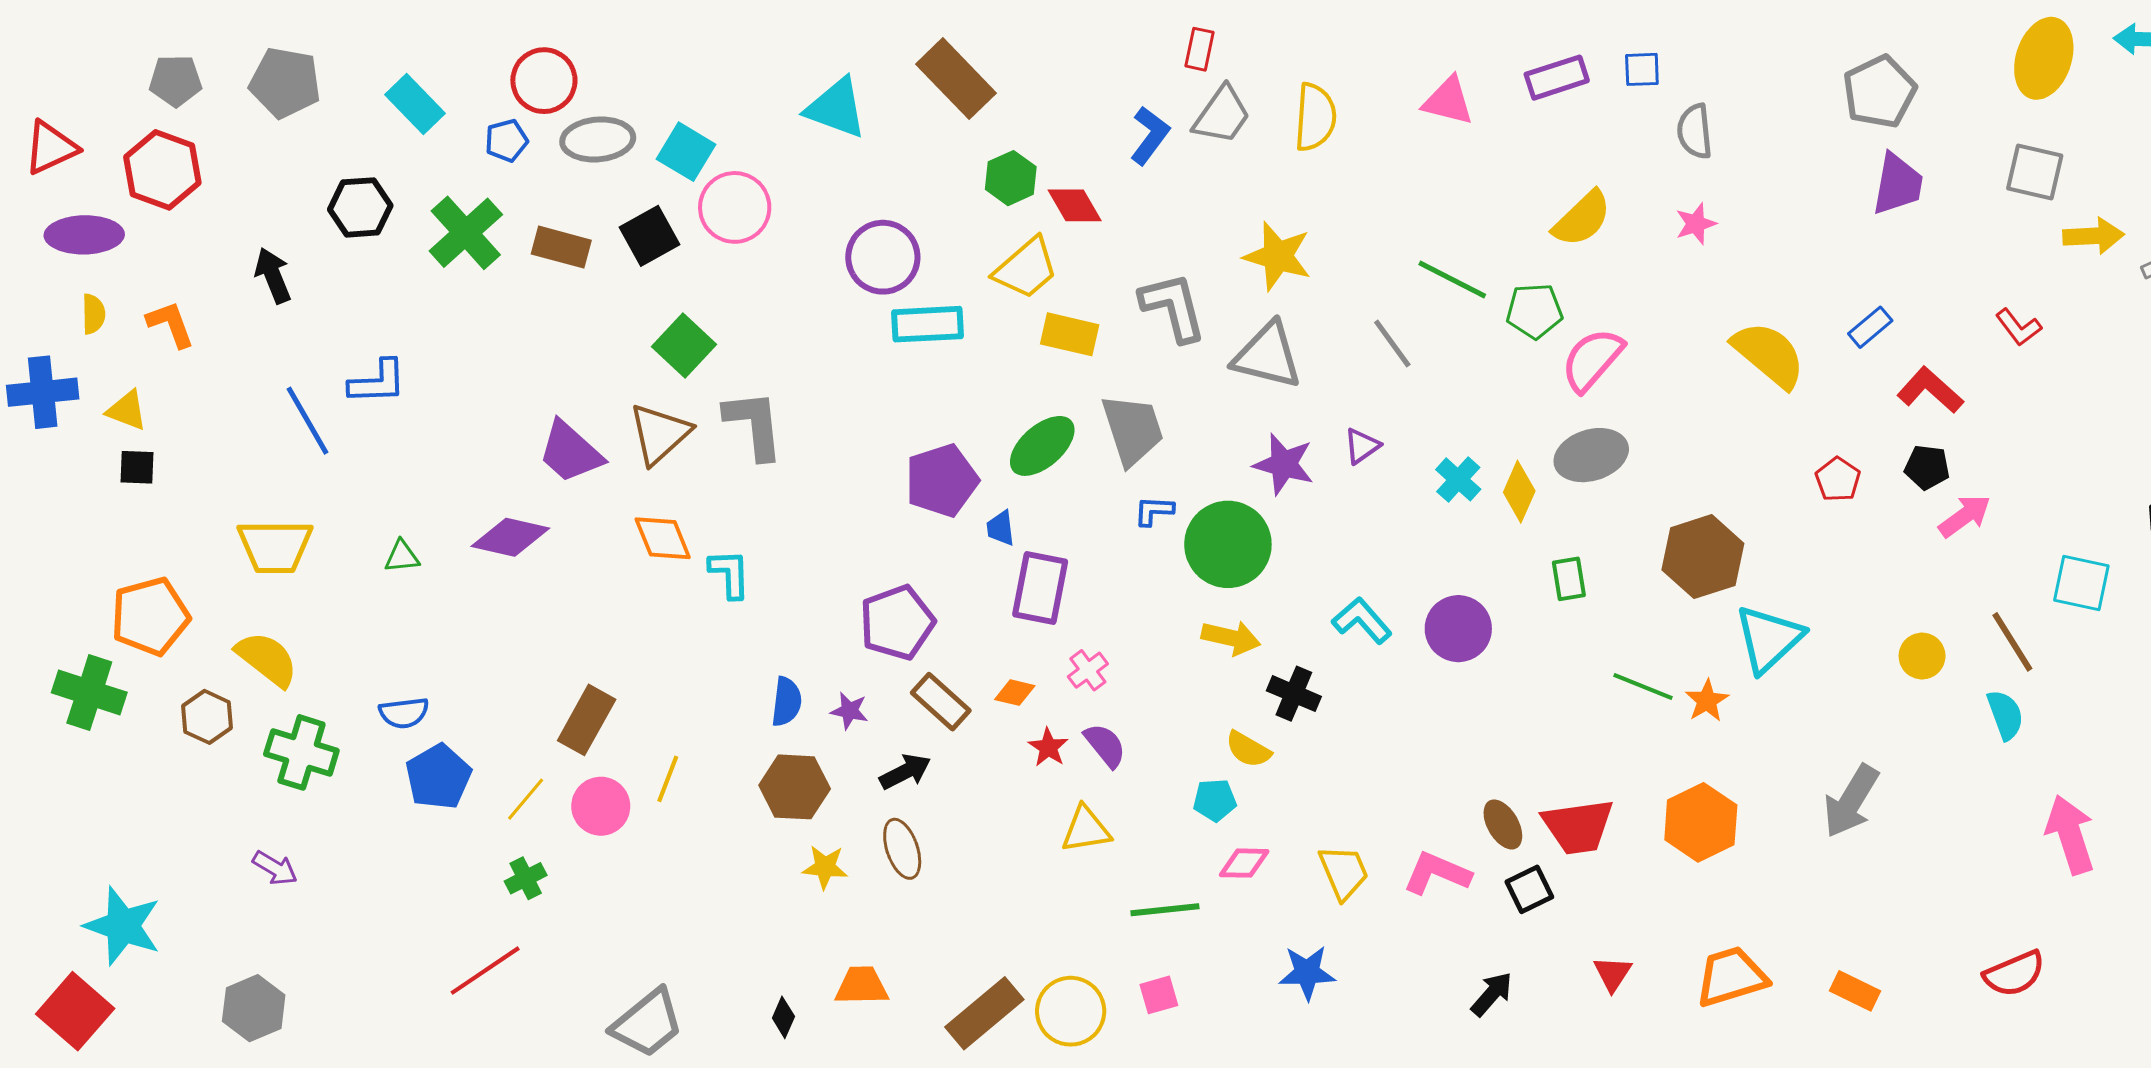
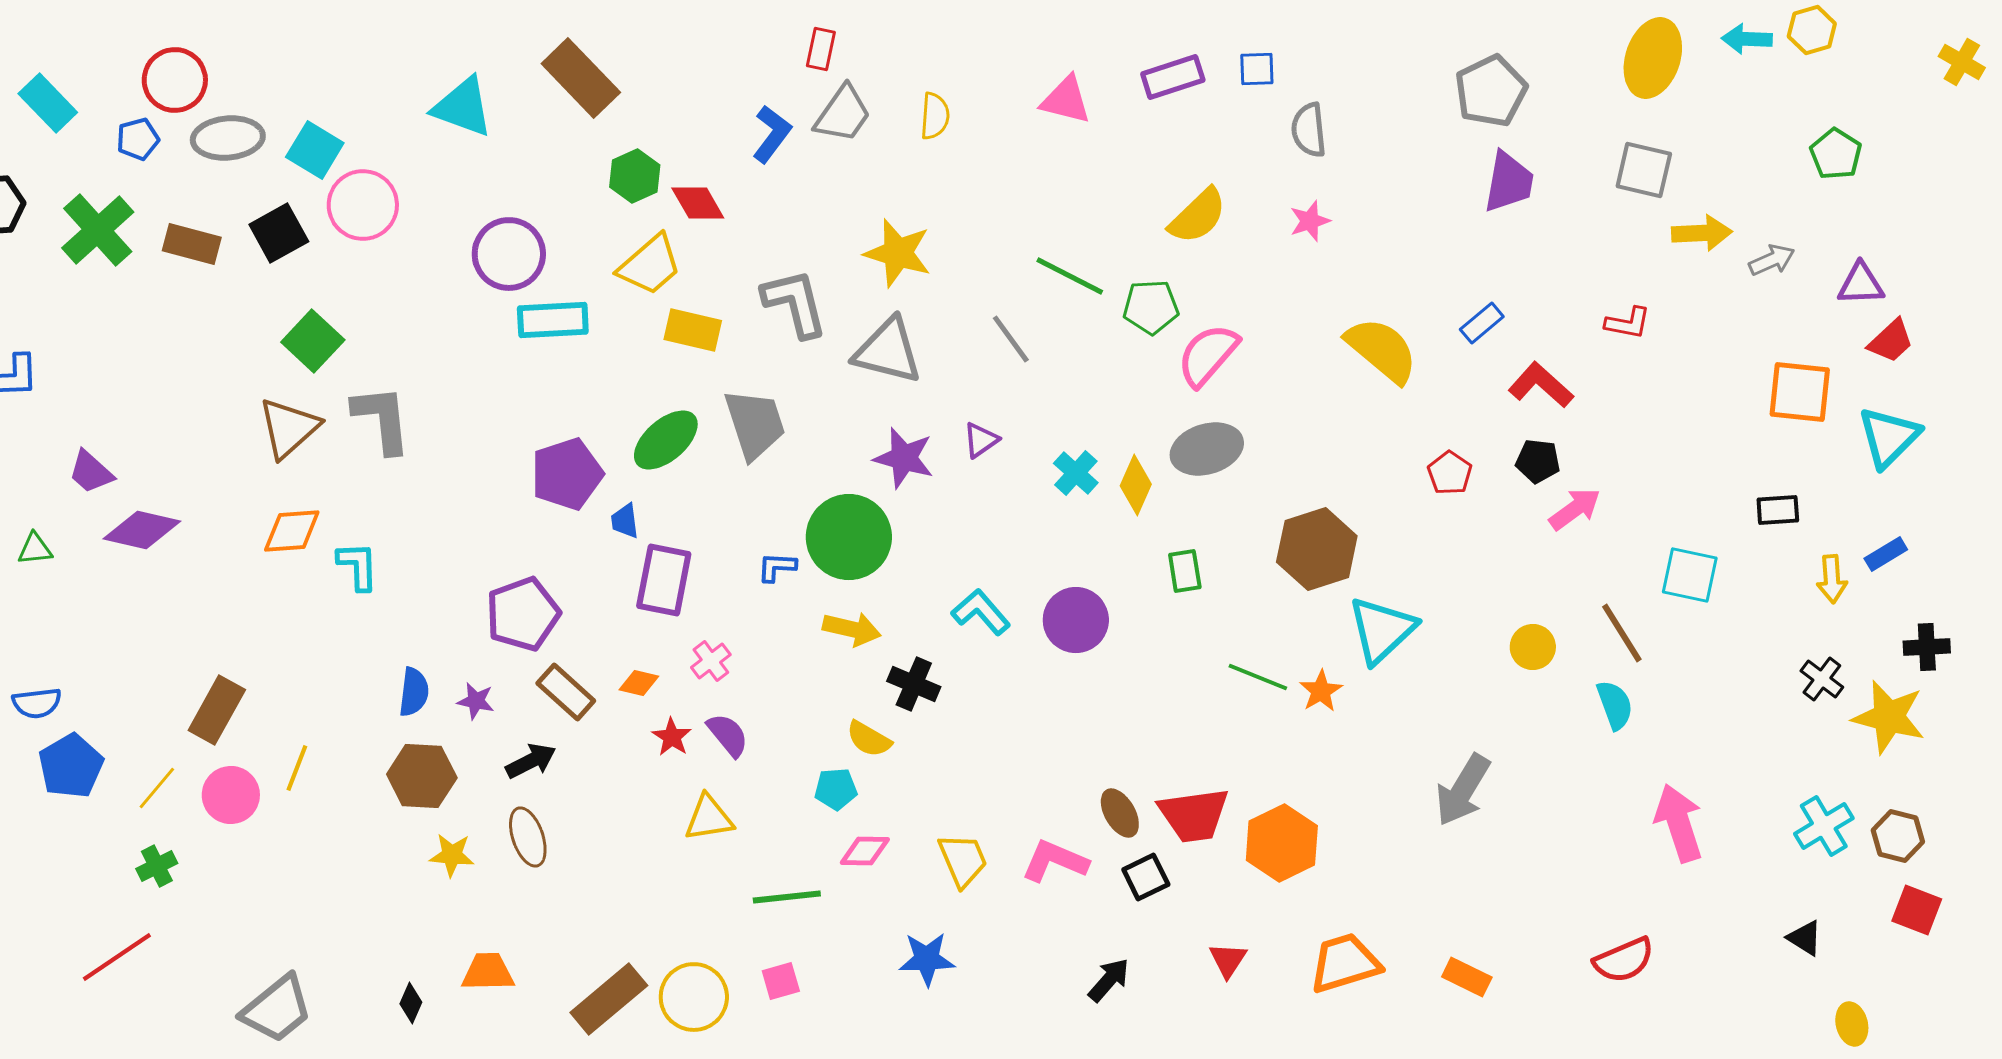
yellow semicircle: (1315, 117) -> (935, 116), size x0.7
red L-shape: (2018, 327) -> (1628, 323), turned -42
purple trapezoid: (570, 452) -> (91, 472), moved, size x0.7
blue L-shape: (1154, 511) -> (777, 567), moved
orange diamond: (663, 538) -> (292, 531), turned -72
orange hexagon: (1701, 822) -> (1282, 843), moved

